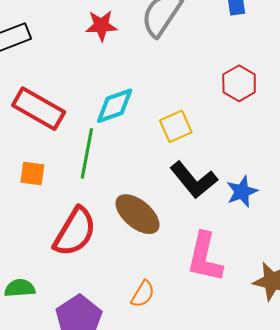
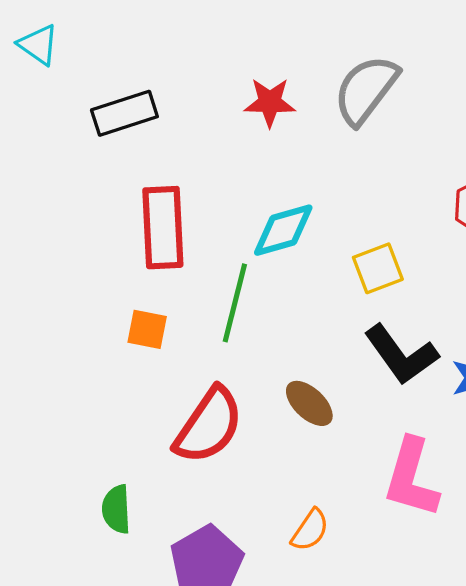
red rectangle: (39, 109) -> (163, 228), turned 54
brown ellipse: (138, 214) -> (309, 403), size x0.7
green semicircle: (20, 288) -> (116, 509), turned -92

